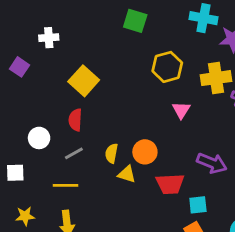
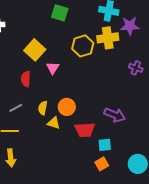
yellow cross: (216, 78) -> (108, 38), moved
yellow square: (84, 81) -> (35, 50), moved
pink triangle: (181, 110) -> (53, 68), moved
red semicircle: (75, 120) -> (26, 79), moved

